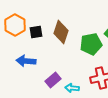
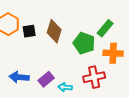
green pentagon: (91, 44) -> (84, 43), turned 30
blue arrow: (26, 61) -> (19, 77), moved

